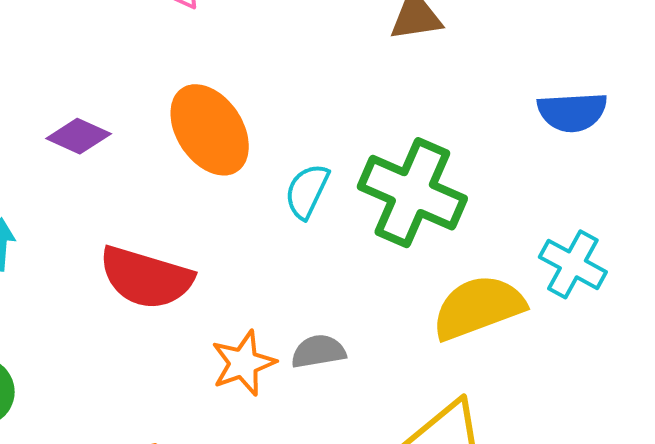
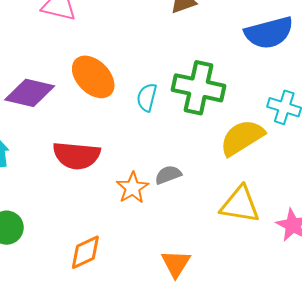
blue semicircle: (572, 112) -> (269, 33), size x1.4
purple diamond: (79, 136) -> (30, 93), size x1.6

